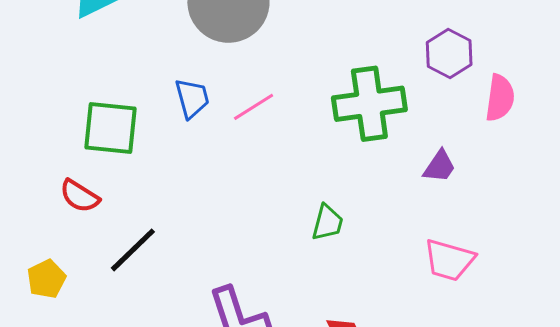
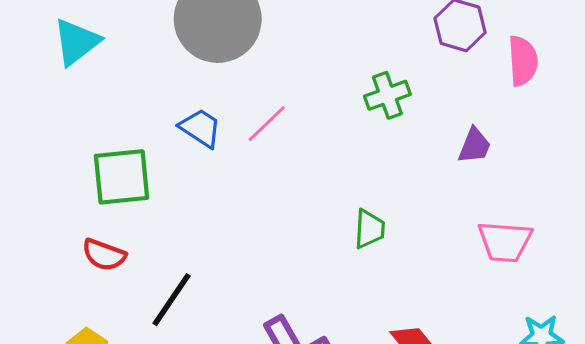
blue trapezoid: (192, 98) -> (201, 128), turned -30
green cross: (369, 104) -> (387, 95), size x0.6

